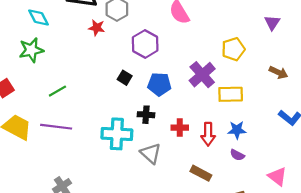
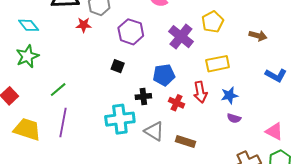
purple cross: (202, 75) -> (181, 37), moved
blue pentagon: (159, 84) -> (164, 75), moved
purple line: (56, 127) -> (63, 122), turned -76
red cross: (180, 128) -> (177, 103), turned 35
red arrow: (208, 134) -> (200, 92), moved
brown rectangle: (201, 173) -> (186, 141), moved

